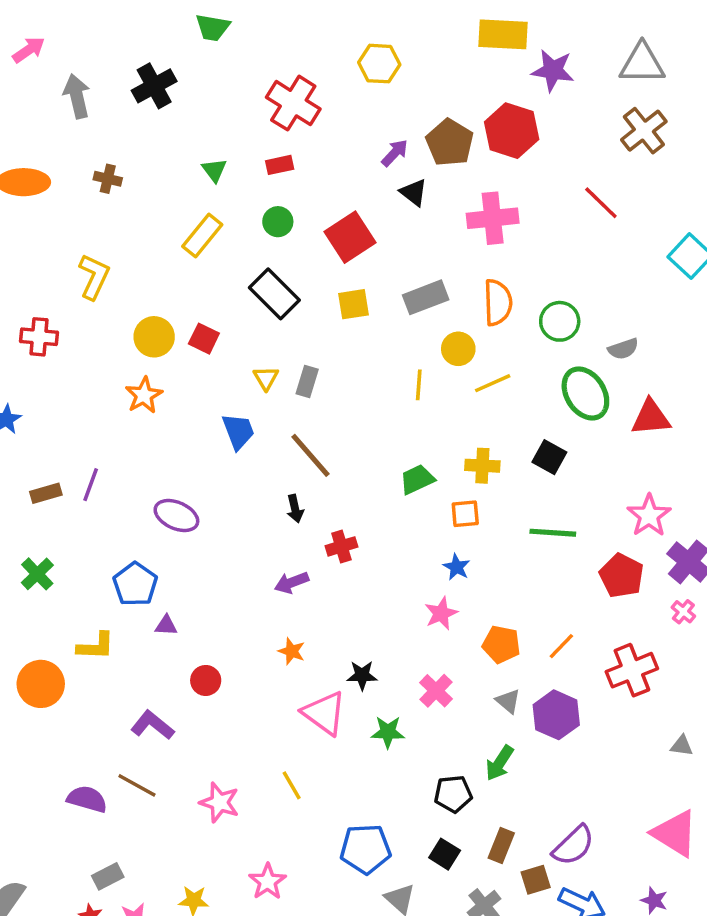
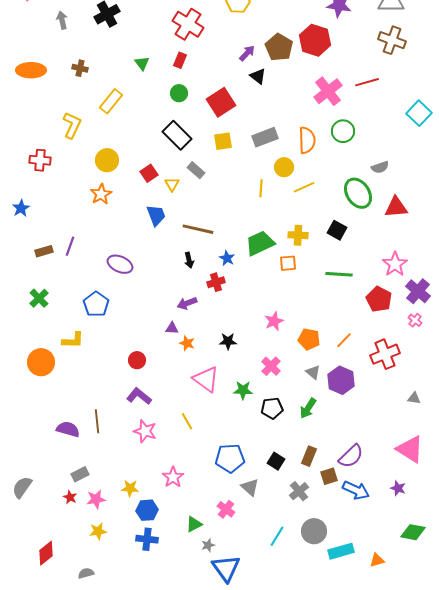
gray arrow: (77, 96) -> (62, 20), size x0.7
brown cross: (644, 131) -> (392, 40), turned -32
red rectangle: (280, 165) -> (180, 60), turned -56
red line: (601, 203) -> (367, 82), turned -60
pink cross: (493, 218) -> (328, 91), moved, turned -32
yellow rectangle: (202, 235) -> (111, 101), moved
green circle: (560, 321) -> (343, 131), moved
red square: (204, 339) -> (149, 173), moved, turned 30
gray rectangle: (307, 381) -> (196, 170), moved, turned -66
brown line: (311, 455) -> (198, 229), turned -36
green trapezoid: (417, 479) -> (260, 243), size x1.4
blue star: (457, 567) -> (227, 258), moved
purple triangle: (166, 625) -> (172, 328), moved
black star: (362, 675) -> (228, 341), moved
purple L-shape: (152, 725) -> (139, 396), moved
brown line: (137, 785) -> (97, 421), turned 55
black pentagon: (453, 794) -> (272, 408), moved

